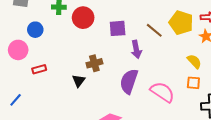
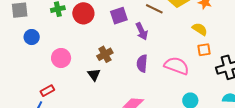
blue circle: (35, 30) -> (32, 37), moved
pink circle: (18, 50) -> (61, 58), moved
red rectangle: (39, 69) -> (47, 91), moved
purple semicircle: (129, 81) -> (142, 63), size x0.7

